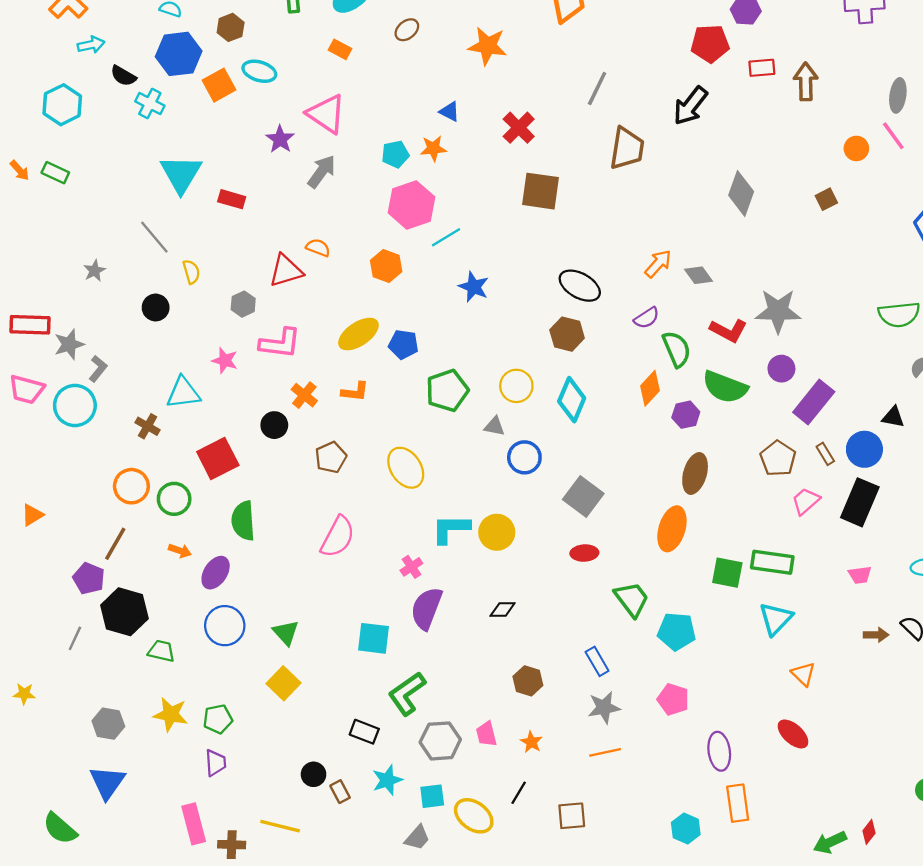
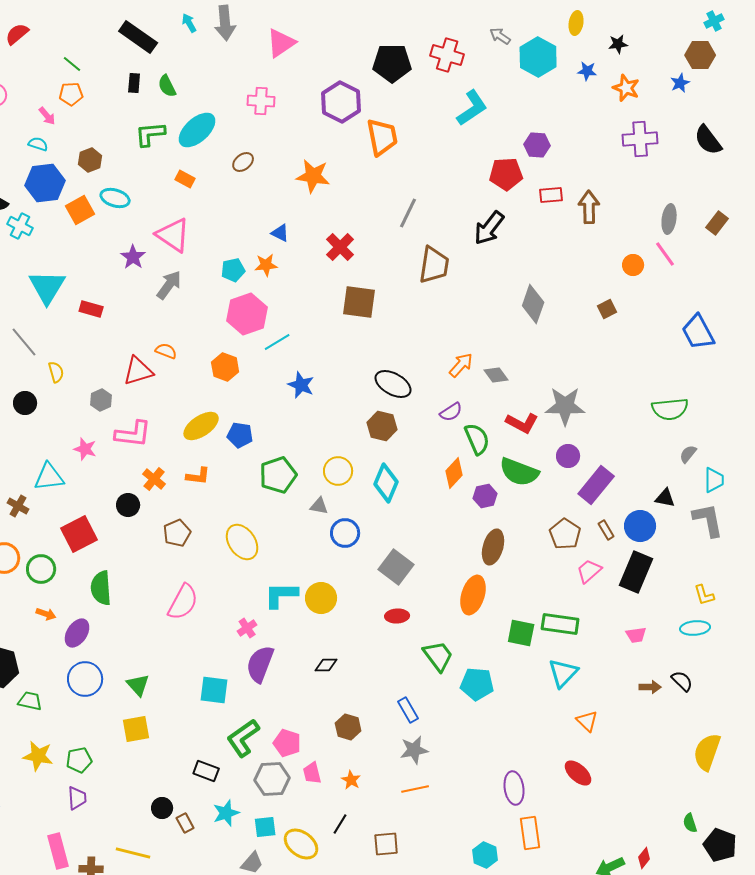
yellow square: (284, 683) -> (136, 729), turned 36
pink pentagon: (673, 699) -> (287, 743), moved

